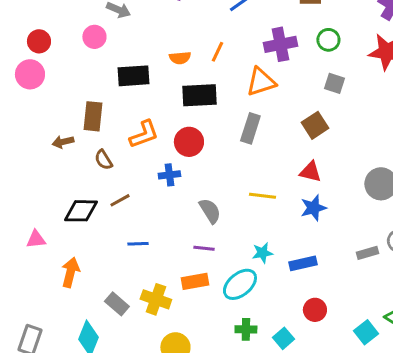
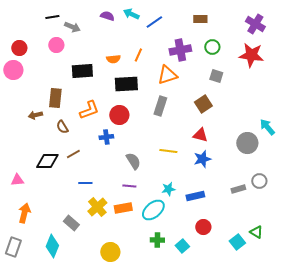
orange arrow: (70, 272) -> (24, 213), moved
yellow cross: (156, 299) -> (97, 207), moved, turned 30

